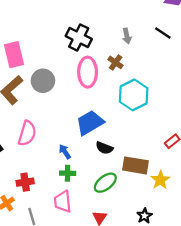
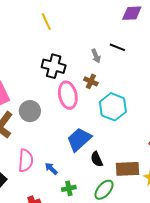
black line: (163, 33) -> (117, 47), moved
black semicircle: (104, 148) -> (97, 159), turned 56
blue arrow: (65, 152) -> (51, 169), moved

